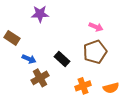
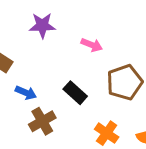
pink arrow: (96, 27) -> (92, 45), moved
orange cross: (83, 86) -> (107, 133), turned -35

